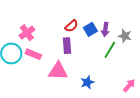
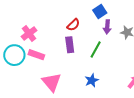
blue square: (90, 29) -> (100, 12), moved
green line: (110, 50) -> (96, 49), moved
pink triangle: (58, 71) -> (52, 82), moved, turned 50

